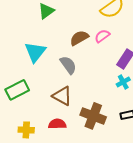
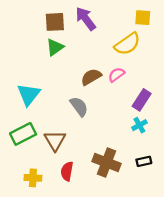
cyan triangle: (35, 52) -> (29, 94), moved
brown triangle: (62, 96) -> (55, 141), moved, turned 30
red semicircle: (57, 124) -> (67, 171), turned -78

